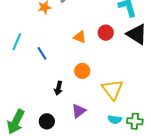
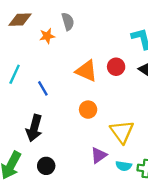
orange triangle: (80, 37) -> (86, 71), size x1.5
black arrow: (58, 88) -> (34, 128), moved, size x1.6
purple triangle: (79, 111) -> (99, 155), moved

